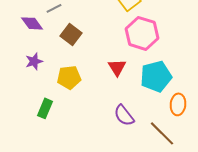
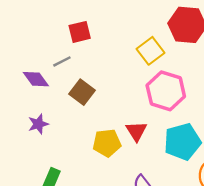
yellow pentagon: (69, 77) -> (107, 143), moved

